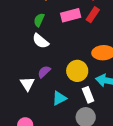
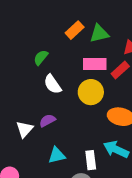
green semicircle: (39, 20) -> (41, 57), moved
yellow circle: (77, 71) -> (91, 92), moved

